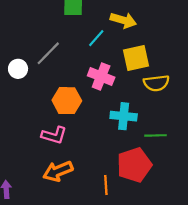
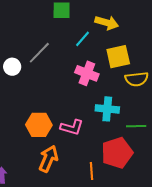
orange hexagon: (67, 101) -> (39, 125), moved
pink L-shape: (54, 135) -> (72, 127), moved
orange arrow: (58, 171) -> (48, 159), turned 136

